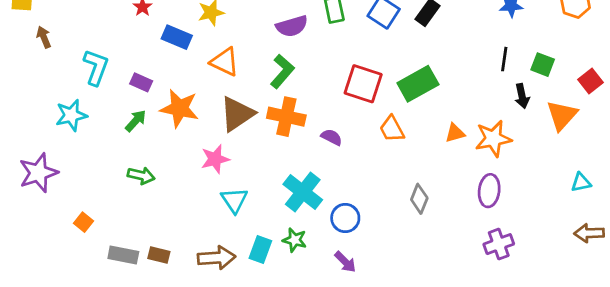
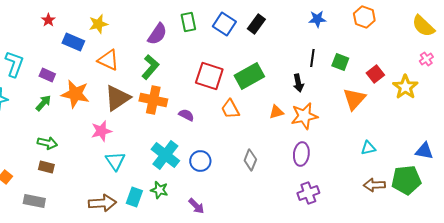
purple semicircle: (292, 26) -> (157, 34), turned -40
black arrow: (522, 96) -> (298, 83), moved
blue circle: (345, 218) -> (200, 161), moved
brown rectangle: (159, 255) -> (46, 167), moved

